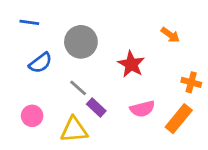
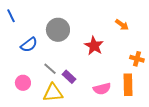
blue line: (29, 22) -> (11, 16), moved, turned 56
gray line: (78, 88) -> (50, 69), moved
pink semicircle: (142, 109) -> (102, 89), moved
orange rectangle: (179, 119) -> (128, 85), turned -40

